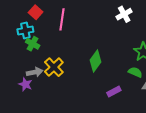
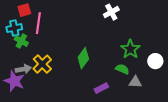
red square: (36, 12) -> (24, 10), turned 32
pink line: (62, 19) -> (38, 23), moved
purple star: (25, 84) -> (14, 81), size x1.5

